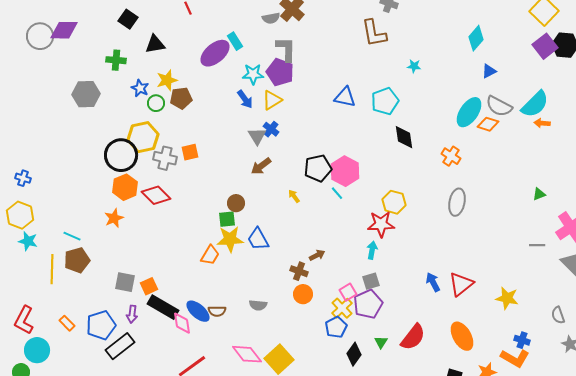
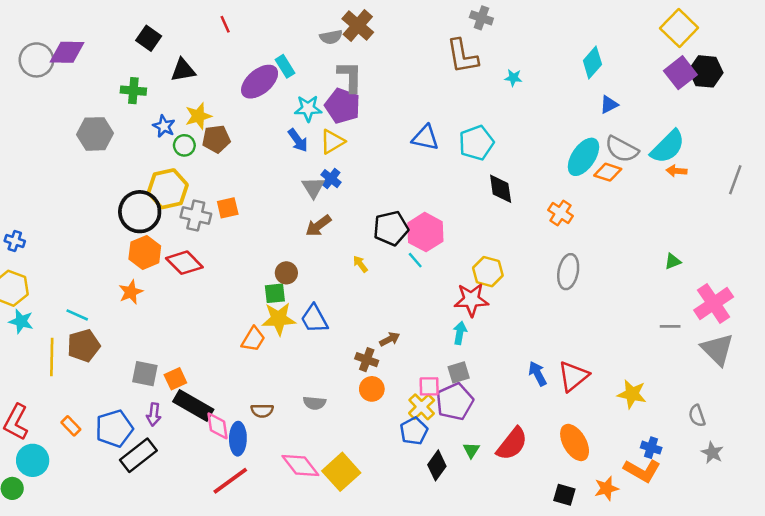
cyan star: (414, 66) -> (513, 78), moved
pink square: (348, 292) -> (429, 386), turned 30
blue ellipse: (198, 311) -> (238, 439), moved, turned 50

